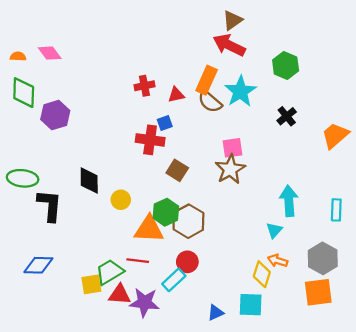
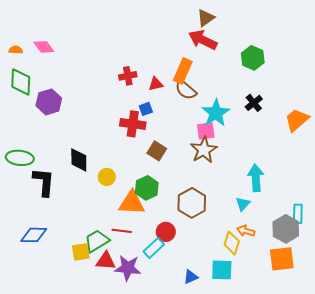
cyan star: (240, 91) -> (216, 113), moved
cyan rectangle: (336, 210) -> (298, 214), moved
brown hexagon: (188, 221) -> (192, 203), moved

